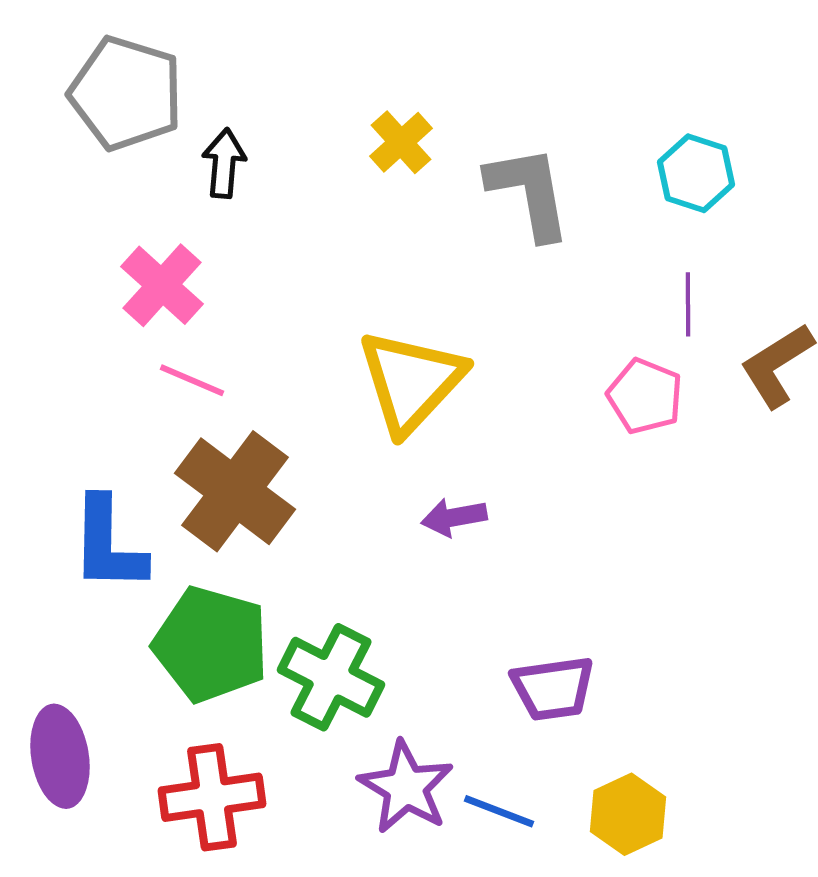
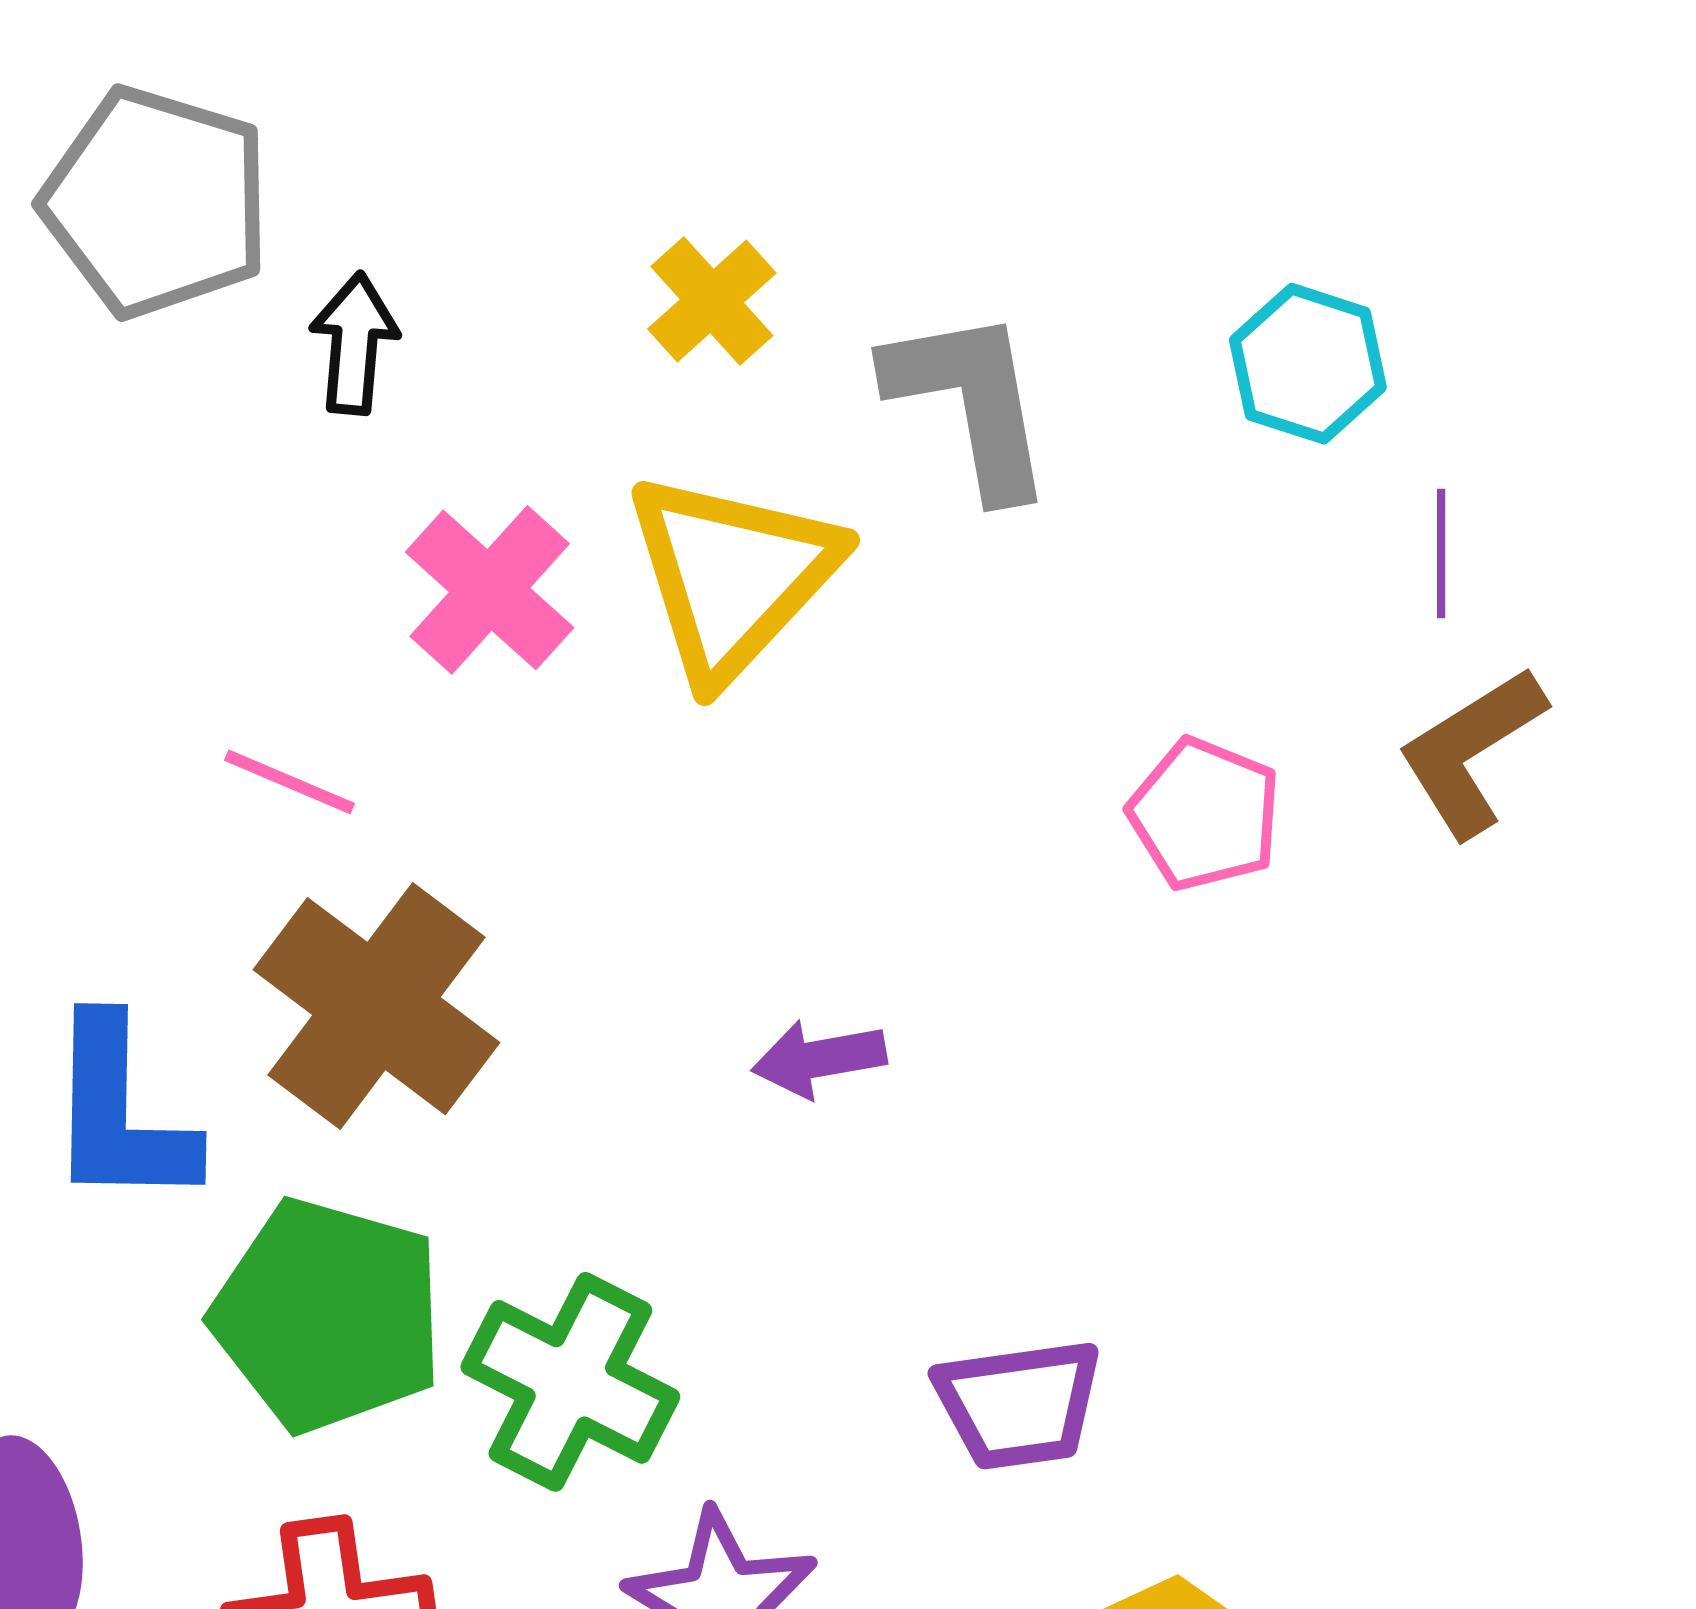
pink cross: (162, 285) -> (490, 590), moved
purple line: (688, 304) -> (1441, 554), moved
yellow triangle: (411, 381) -> (732, 576), moved

